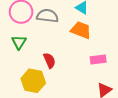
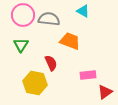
orange trapezoid: (81, 30) -> (70, 41), moved
pink rectangle: (98, 59) -> (88, 75), moved

